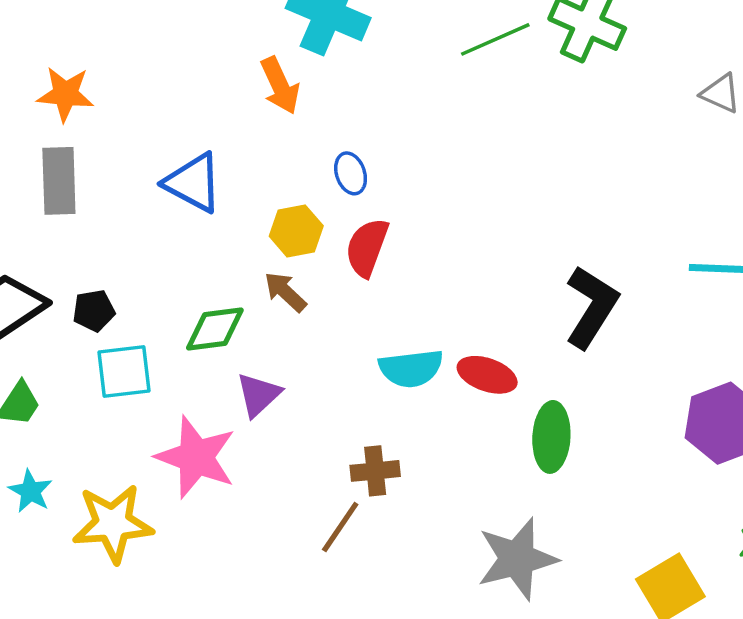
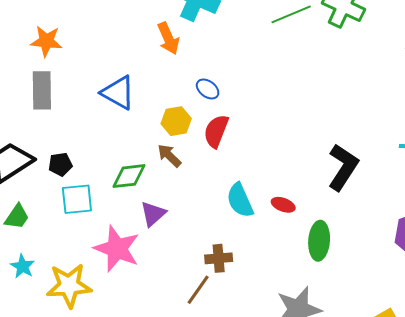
blue ellipse: (351, 173) -> (208, 89), turned -35
cyan semicircle: (411, 368) -> (240, 200), turned 72
red ellipse: (487, 375) -> (283, 205), size x0.7

